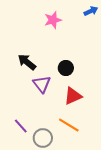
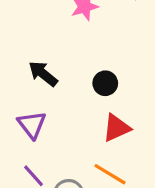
purple triangle: (42, 84) -> (32, 125), moved

